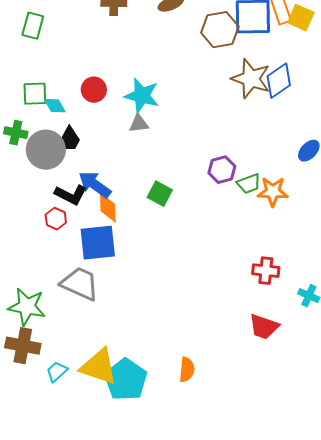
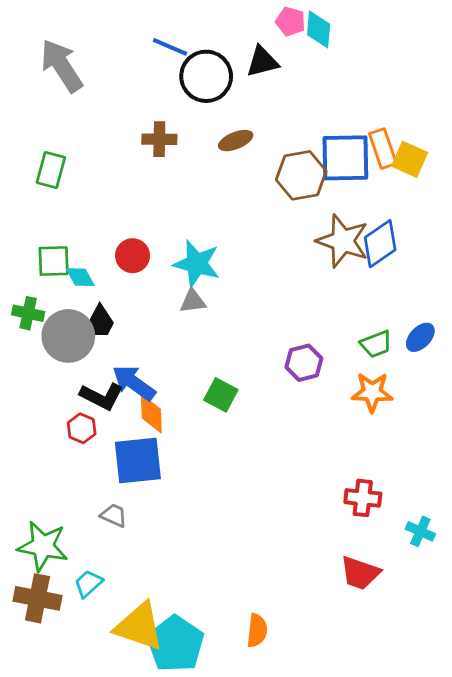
green trapezoid: (249, 184) -> (376, 344), moved
gray trapezoid: (80, 284) -> (114, 515), size x0.5
cyan trapezoid: (57, 372) -> (88, 584), moved

